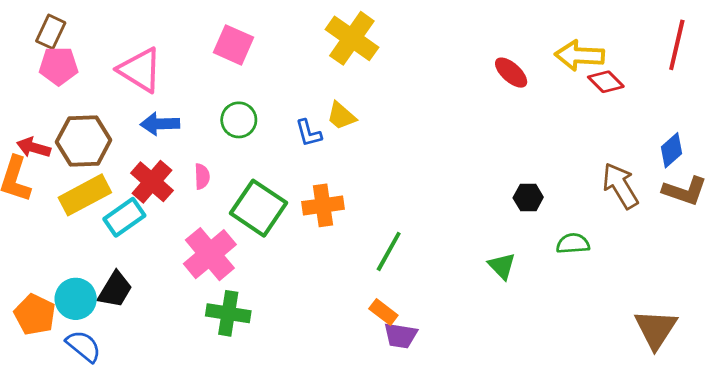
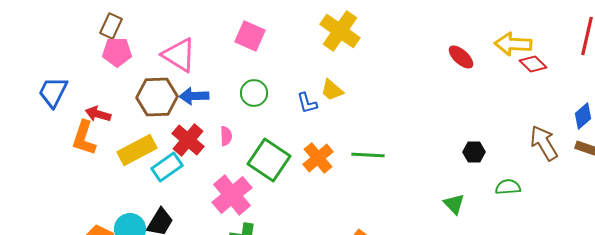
brown hexagon: (84, 141) -> (157, 97), moved
orange cross: (323, 205) -> (318, 158), turned -32
green line: (389, 251) -> (368, 155), moved, turned 64

